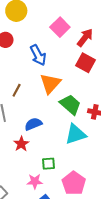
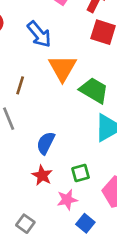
blue semicircle: (33, 124) -> (46, 143), moved, turned -30
red star: (21, 144) -> (42, 175), moved

